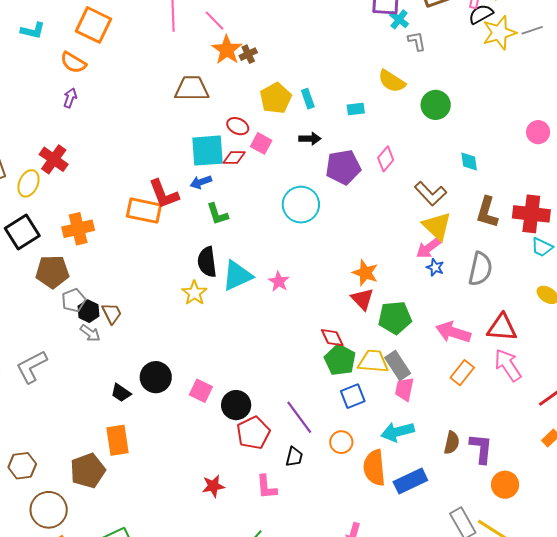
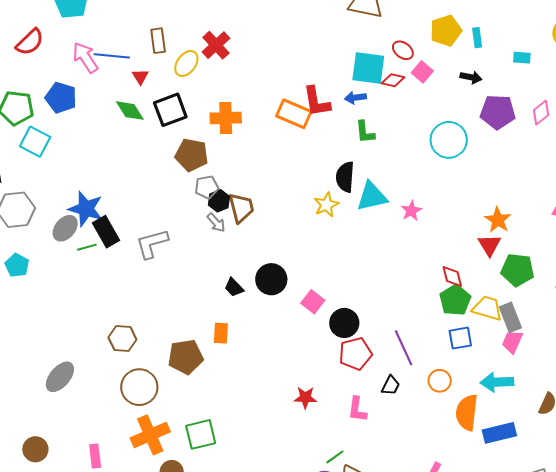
brown trapezoid: (112, 313) -> (241, 208), size x1.4
orange rectangle: (117, 440) -> (221, 333), size x0.7

